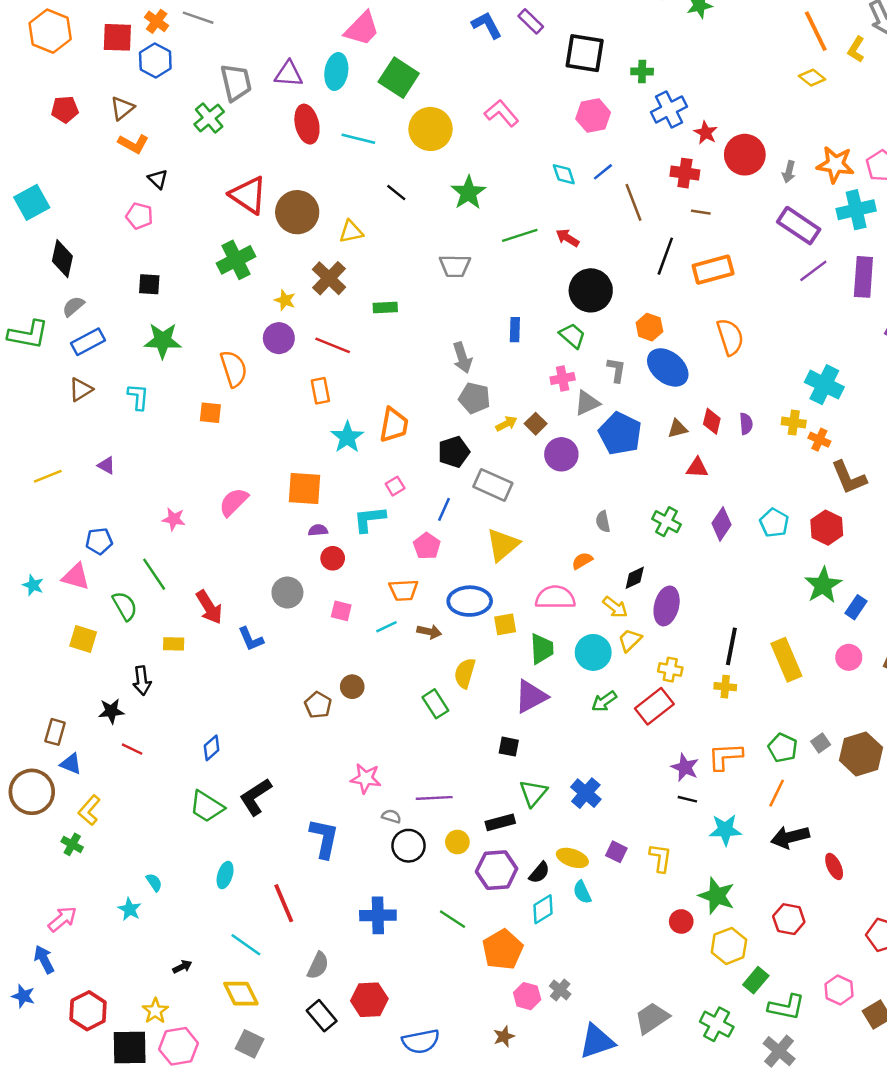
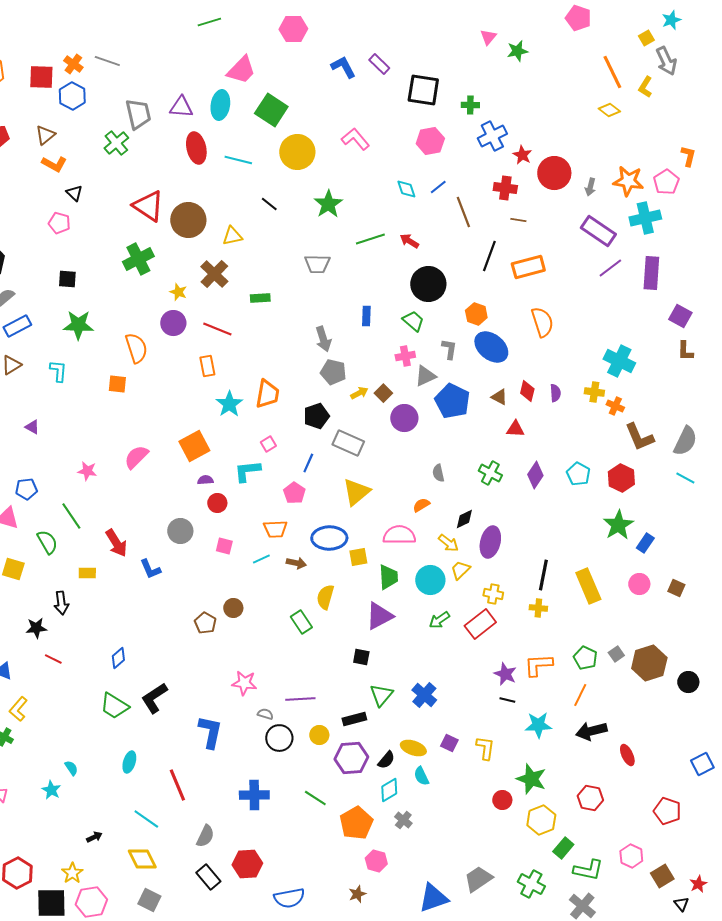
brown triangle: (678, 429) -> (499, 397), turned 42
orange square: (305, 489) -> (194, 446), turned -32
gray cross: (560, 990) -> (403, 820), moved

